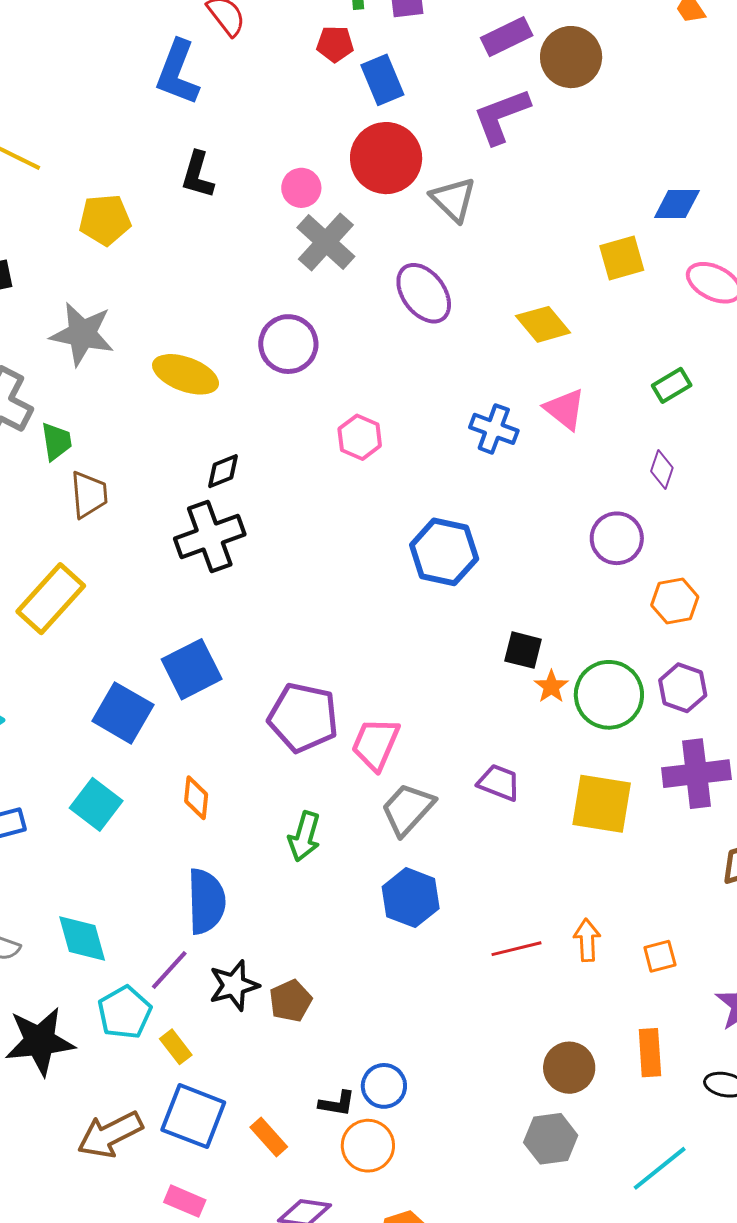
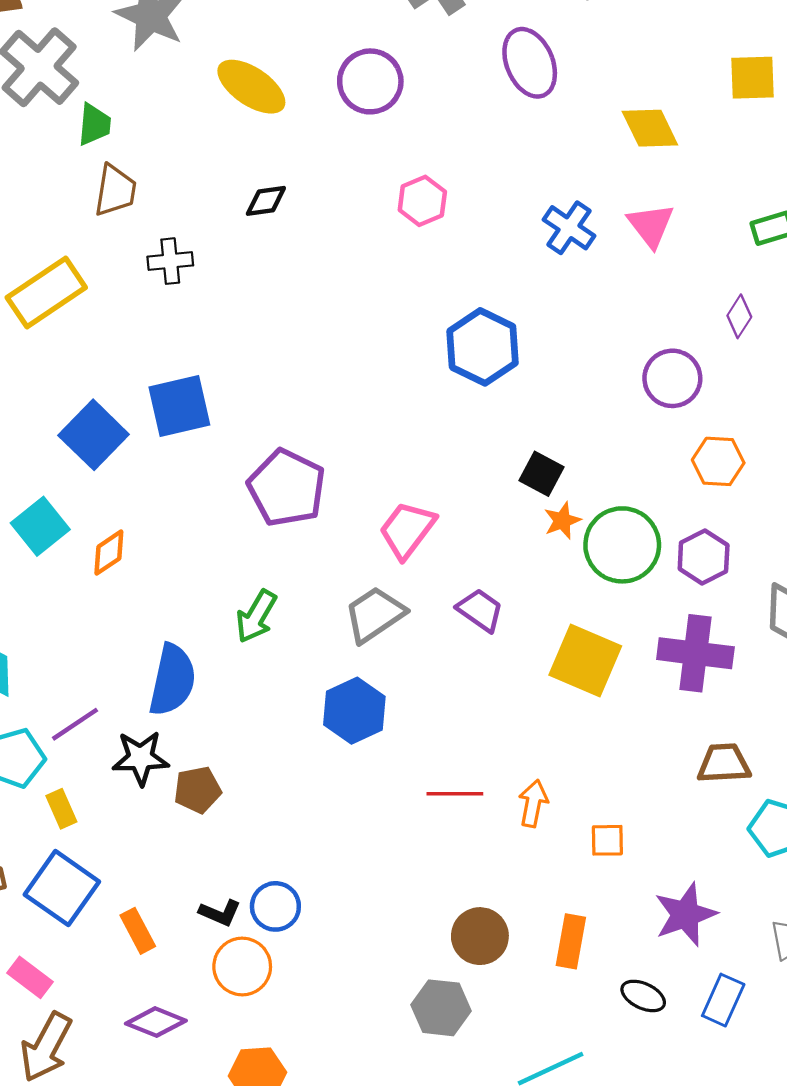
black cross: (210, 536) -> (170, 261), moved, size x0.6
pink trapezoid: (375, 744) -> (407, 530), moved
orange diamond: (196, 798) -> (109, 553), moved, turned 36
blue semicircle: (206, 901) -> (172, 680), moved

